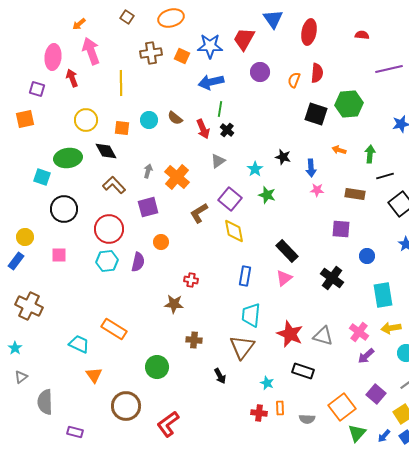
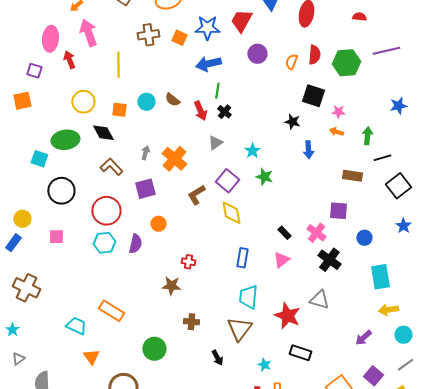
green hexagon: (349, 104) -> (346, 63), moved
black star: (283, 157) -> (292, 122), moved
pink star: (317, 190) -> (338, 112), moved
black rectangle: (287, 251) -> (284, 233), size x0.6
pink cross: (359, 332) -> (316, 233), moved
gray triangle: (323, 336) -> (319, 300), moved

